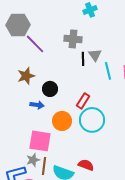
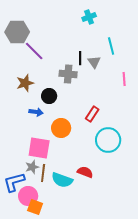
gray cross: (73, 39) -> (68, 74), moved
black line: (83, 59) -> (80, 58), moved
cyan line: (108, 71) -> (111, 46), moved
red rectangle: (83, 101) -> (92, 114), moved
cyan circle: (92, 120) -> (108, 140), moved

